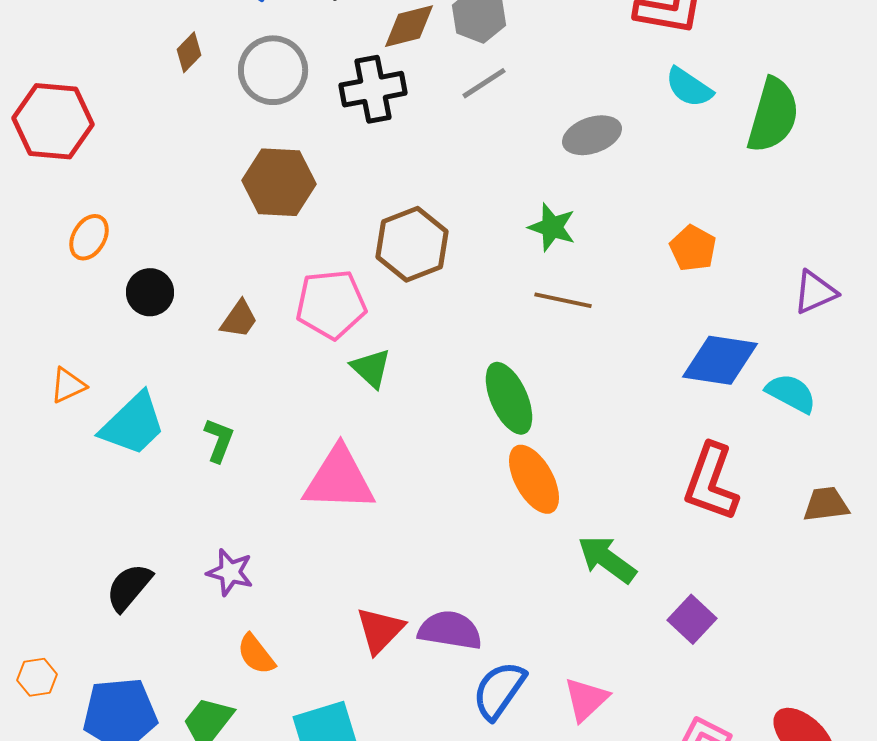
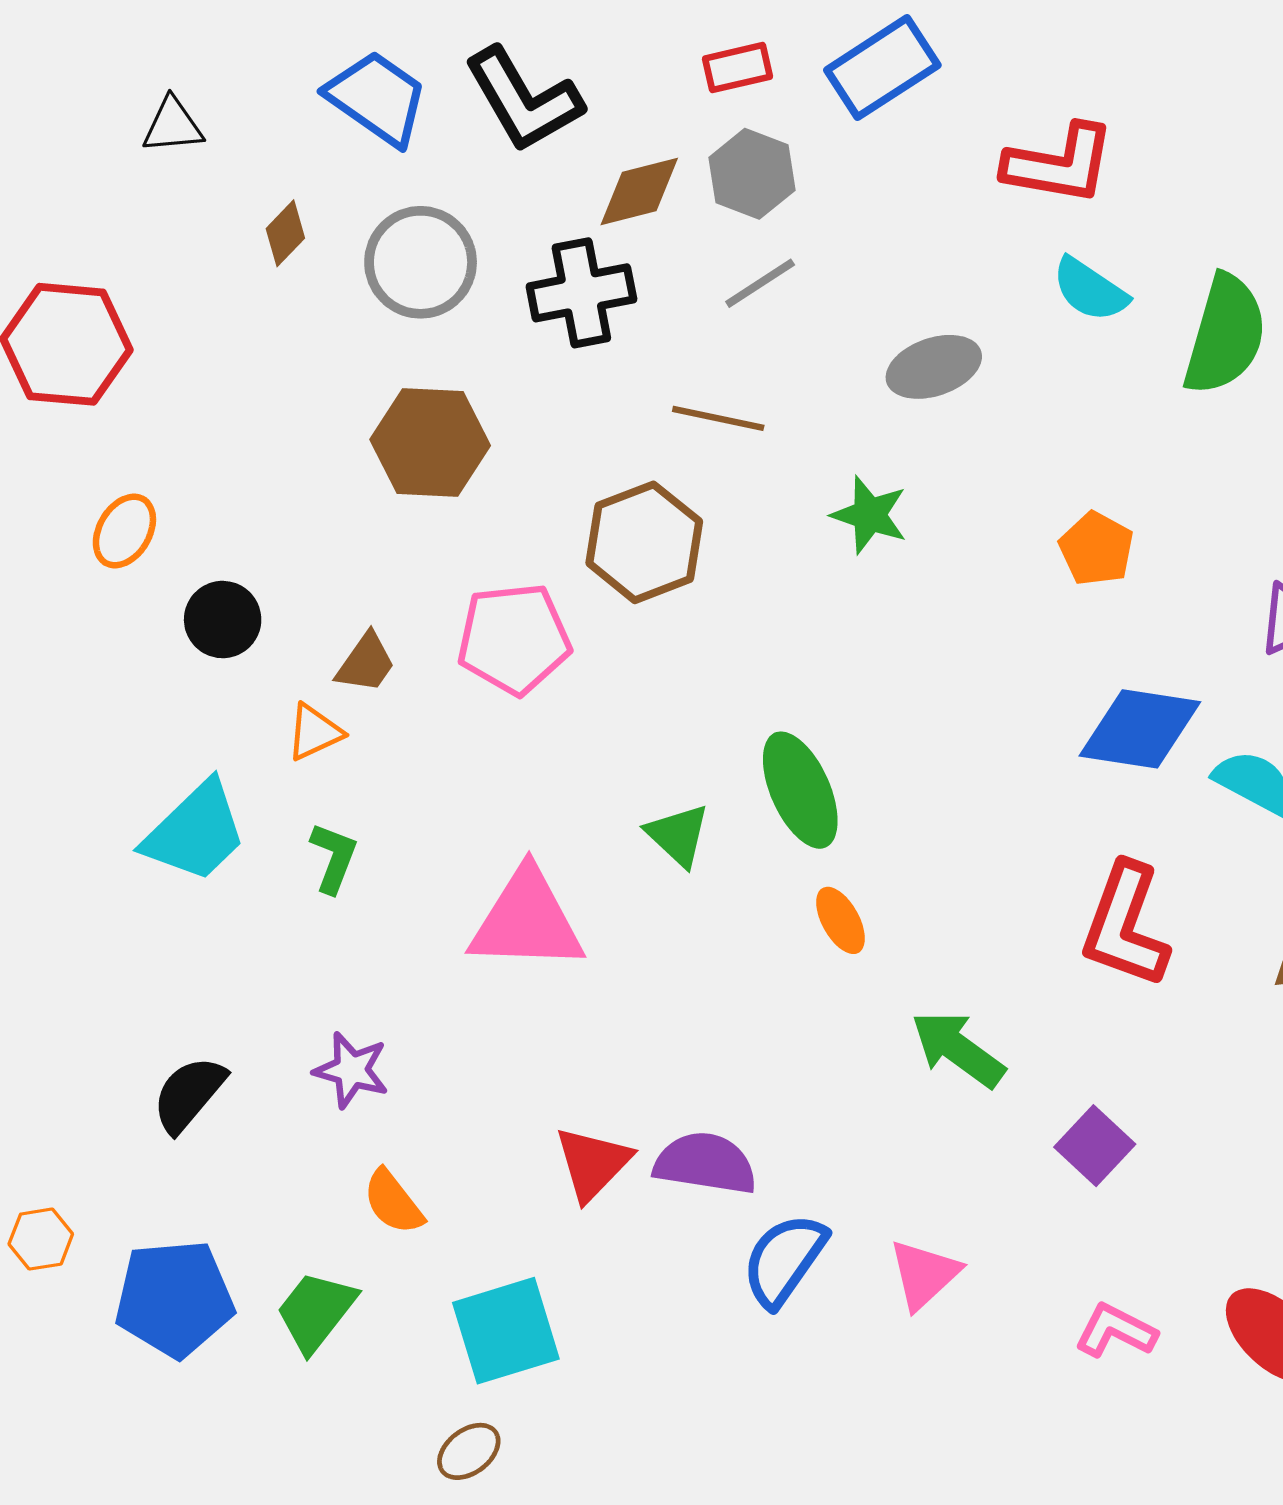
brown line: (563, 300) -> (718, 418), moved
green triangle: (371, 368) -> (678, 835), moved
orange triangle: (68, 385) -> (314, 732), moved
orange ellipse: (534, 479) -> (840, 920), size x0.6

